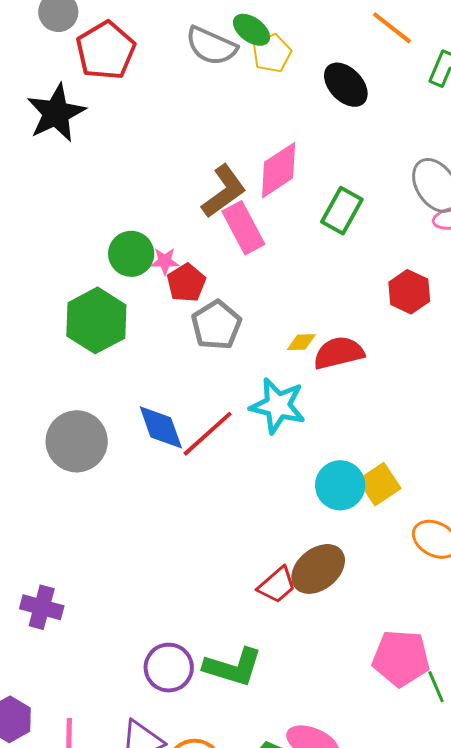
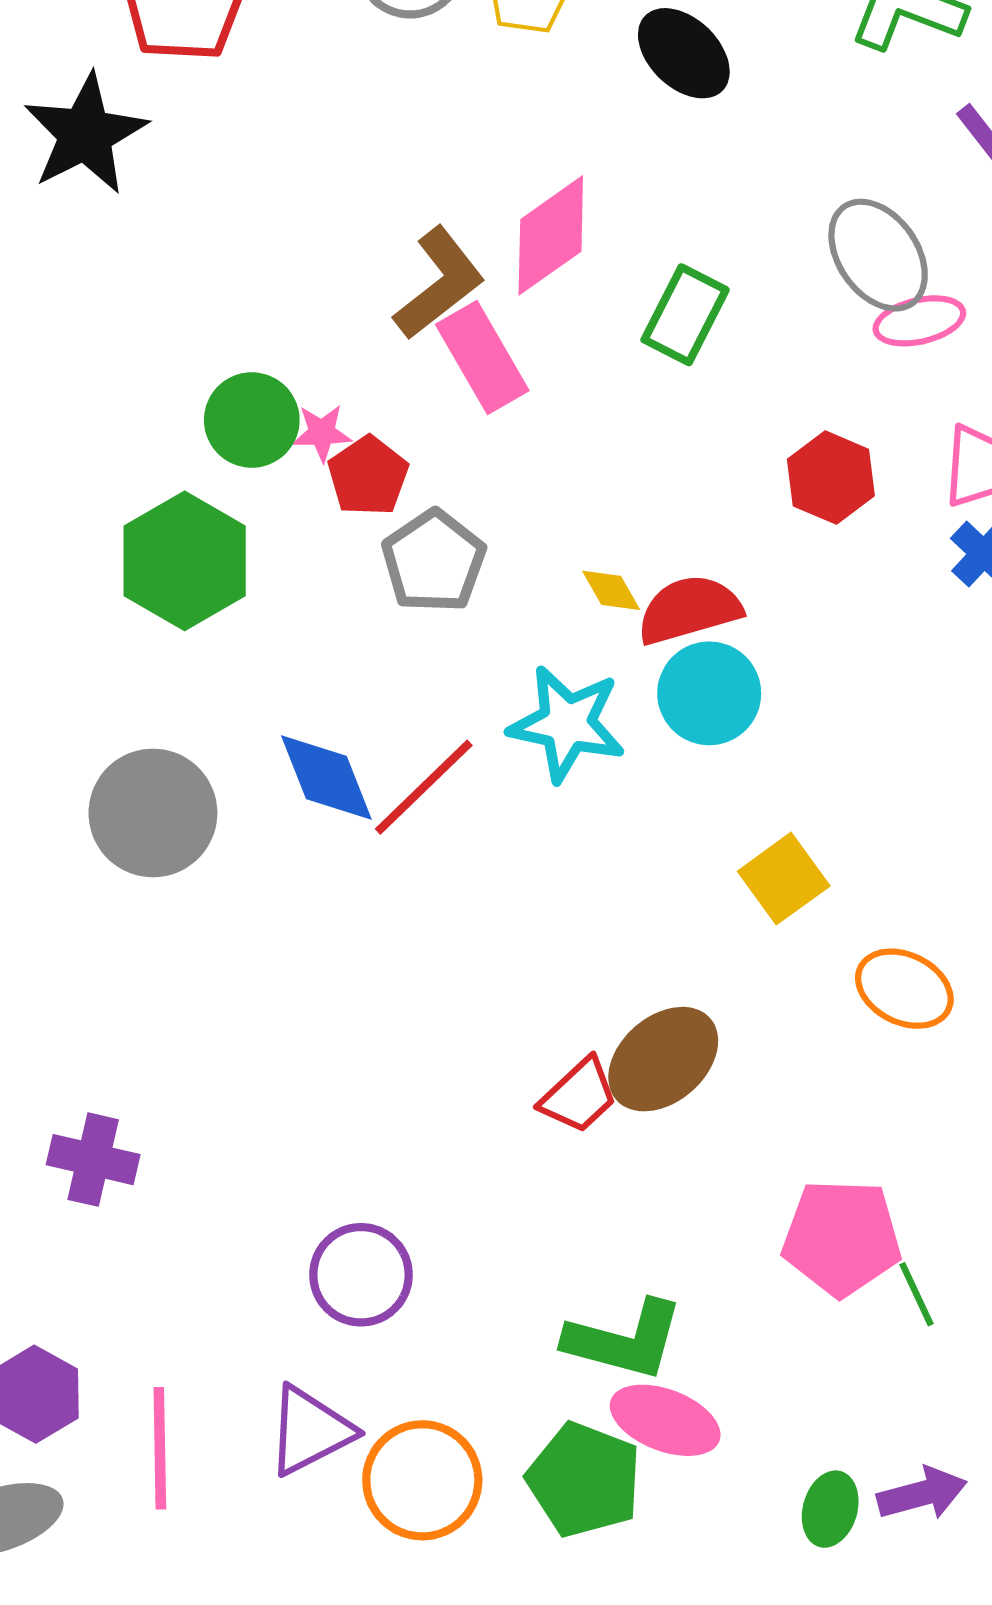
yellow diamond: (301, 342) -> (611, 590), turned 64
cyan circle: (340, 485) -> (709, 693), moved
green L-shape: (233, 667) -> (624, 1340), moved

